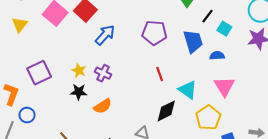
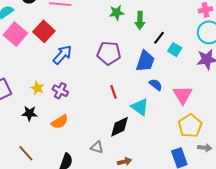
blue trapezoid: (193, 41) -> (145, 61), turned 35
blue semicircle: (217, 56) -> (156, 85), moved, turned 40
pink triangle: (224, 86) -> (183, 95), moved
black star: (79, 92) -> (29, 113), moved
yellow pentagon: (208, 118) -> (190, 126), moved

